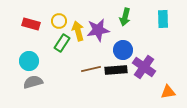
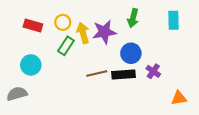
purple cross: (144, 67) -> (153, 71), size x0.6
gray semicircle: (33, 82) -> (17, 94), moved

